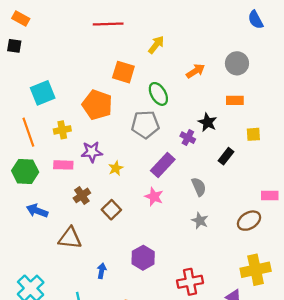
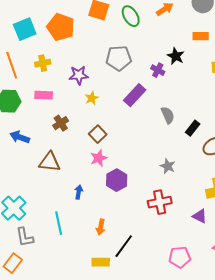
green ellipse: (158, 94) -> (131, 16), moved
orange pentagon: (97, 105) -> (61, 27), moved
purple star: (92, 152) -> (79, 75), moved
black rectangle: (226, 156) -> (193, 128), moved
pink star: (154, 197) -> (99, 158), moved, turned 30
brown square: (111, 210) -> (98, 134), moved
gray star: (200, 221) -> (168, 166), moved

